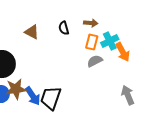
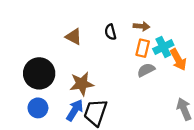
brown star: (16, 89) -> (82, 84), moved
blue arrow: (33, 96) -> (75, 110), turned -114

